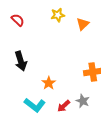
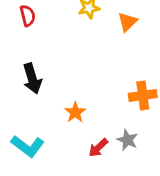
red semicircle: (18, 20) -> (28, 16), turned 32
cyan L-shape: (35, 105) -> (28, 146), moved

